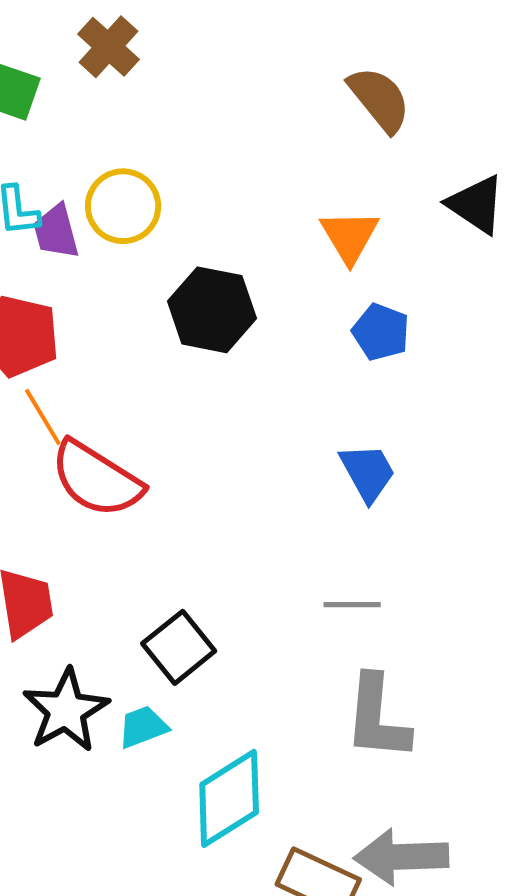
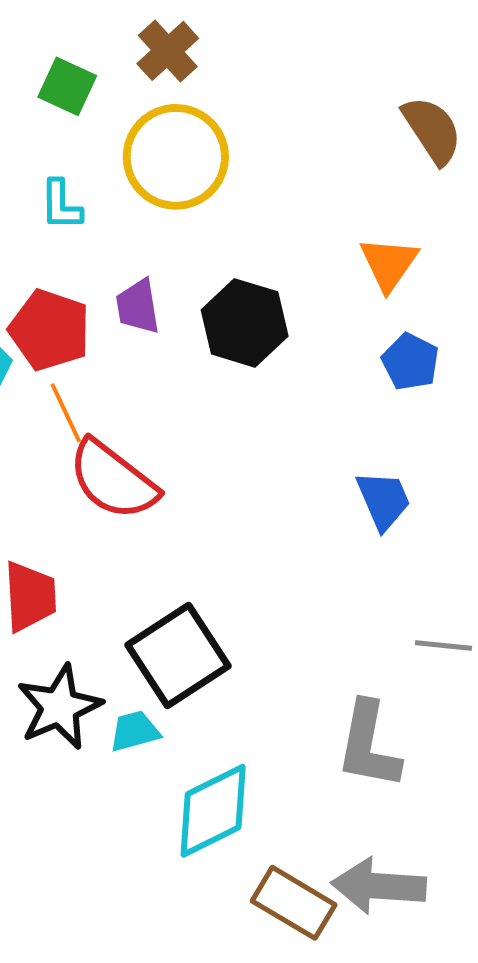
yellow circle: (123, 206) -> (176, 157), moved, size x1.4
purple trapezoid: (56, 231) -> (138, 307), moved
gray line: (352, 605) -> (444, 646), moved
black square: (179, 647) -> (178, 656), size x1.4

